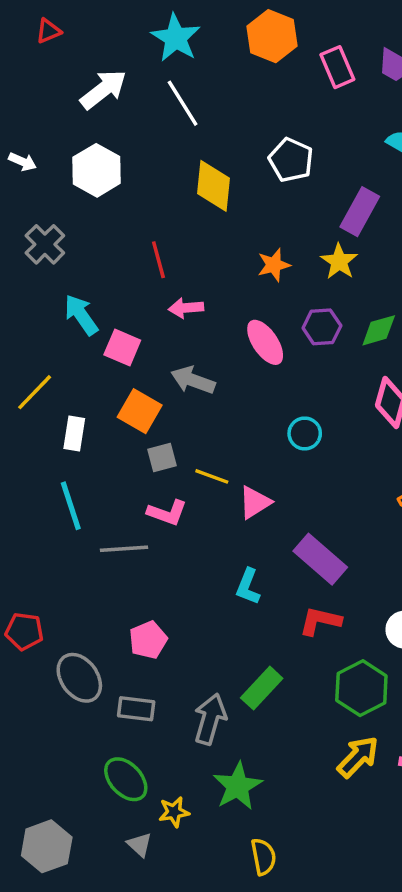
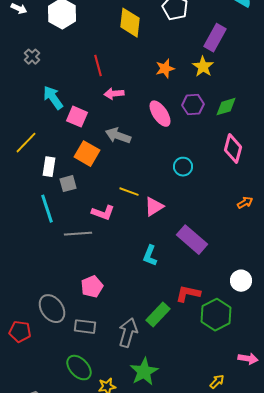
gray cross: (45, 244) -> (32, 57), size x0.7
gray square: (162, 458) -> (68, 184), moved
red L-shape: (320, 621) -> (188, 294), moved
red pentagon: (24, 631) -> (20, 332), moved
yellow arrow: (358, 757) -> (217, 382), moved, size x0.6

